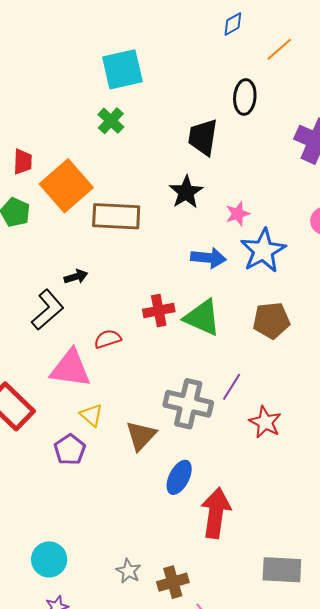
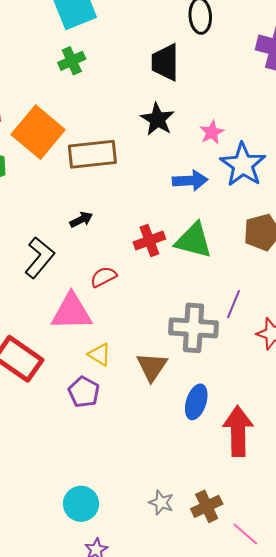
green cross: (111, 121) -> (72, 61), turned 32
black arrow: (76, 277) -> (81, 220), moved

